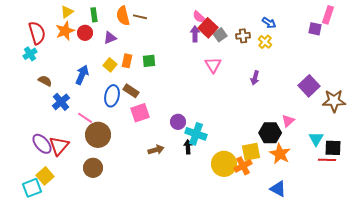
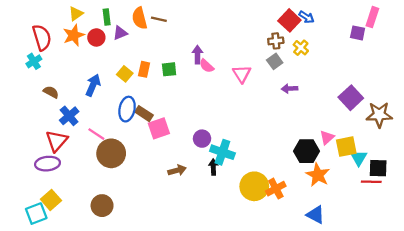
pink semicircle: (199, 17) -> (207, 66), moved
blue arrow: (269, 23) -> (307, 17), moved
red square: (208, 28) -> (289, 20), moved
purple arrow: (195, 34) -> (197, 55), moved
gray square: (220, 35) -> (275, 61), moved
purple triangle: (110, 38) -> (120, 33), moved
purple arrow: (255, 78) -> (289, 89), turned 72
brown rectangle: (131, 91) -> (144, 114), moved
purple ellipse: (42, 144) -> (48, 164), turned -55
red triangle: (59, 146) -> (57, 141), moved
yellow square: (251, 152) -> (346, 147), moved
brown circle: (93, 168) -> (102, 206), moved

